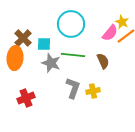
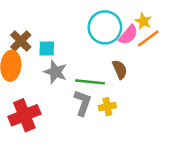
cyan circle: (71, 24) -> (105, 27), moved
green line: (73, 55) -> (90, 82), moved
red cross: (26, 98) -> (24, 115), size x1.4

